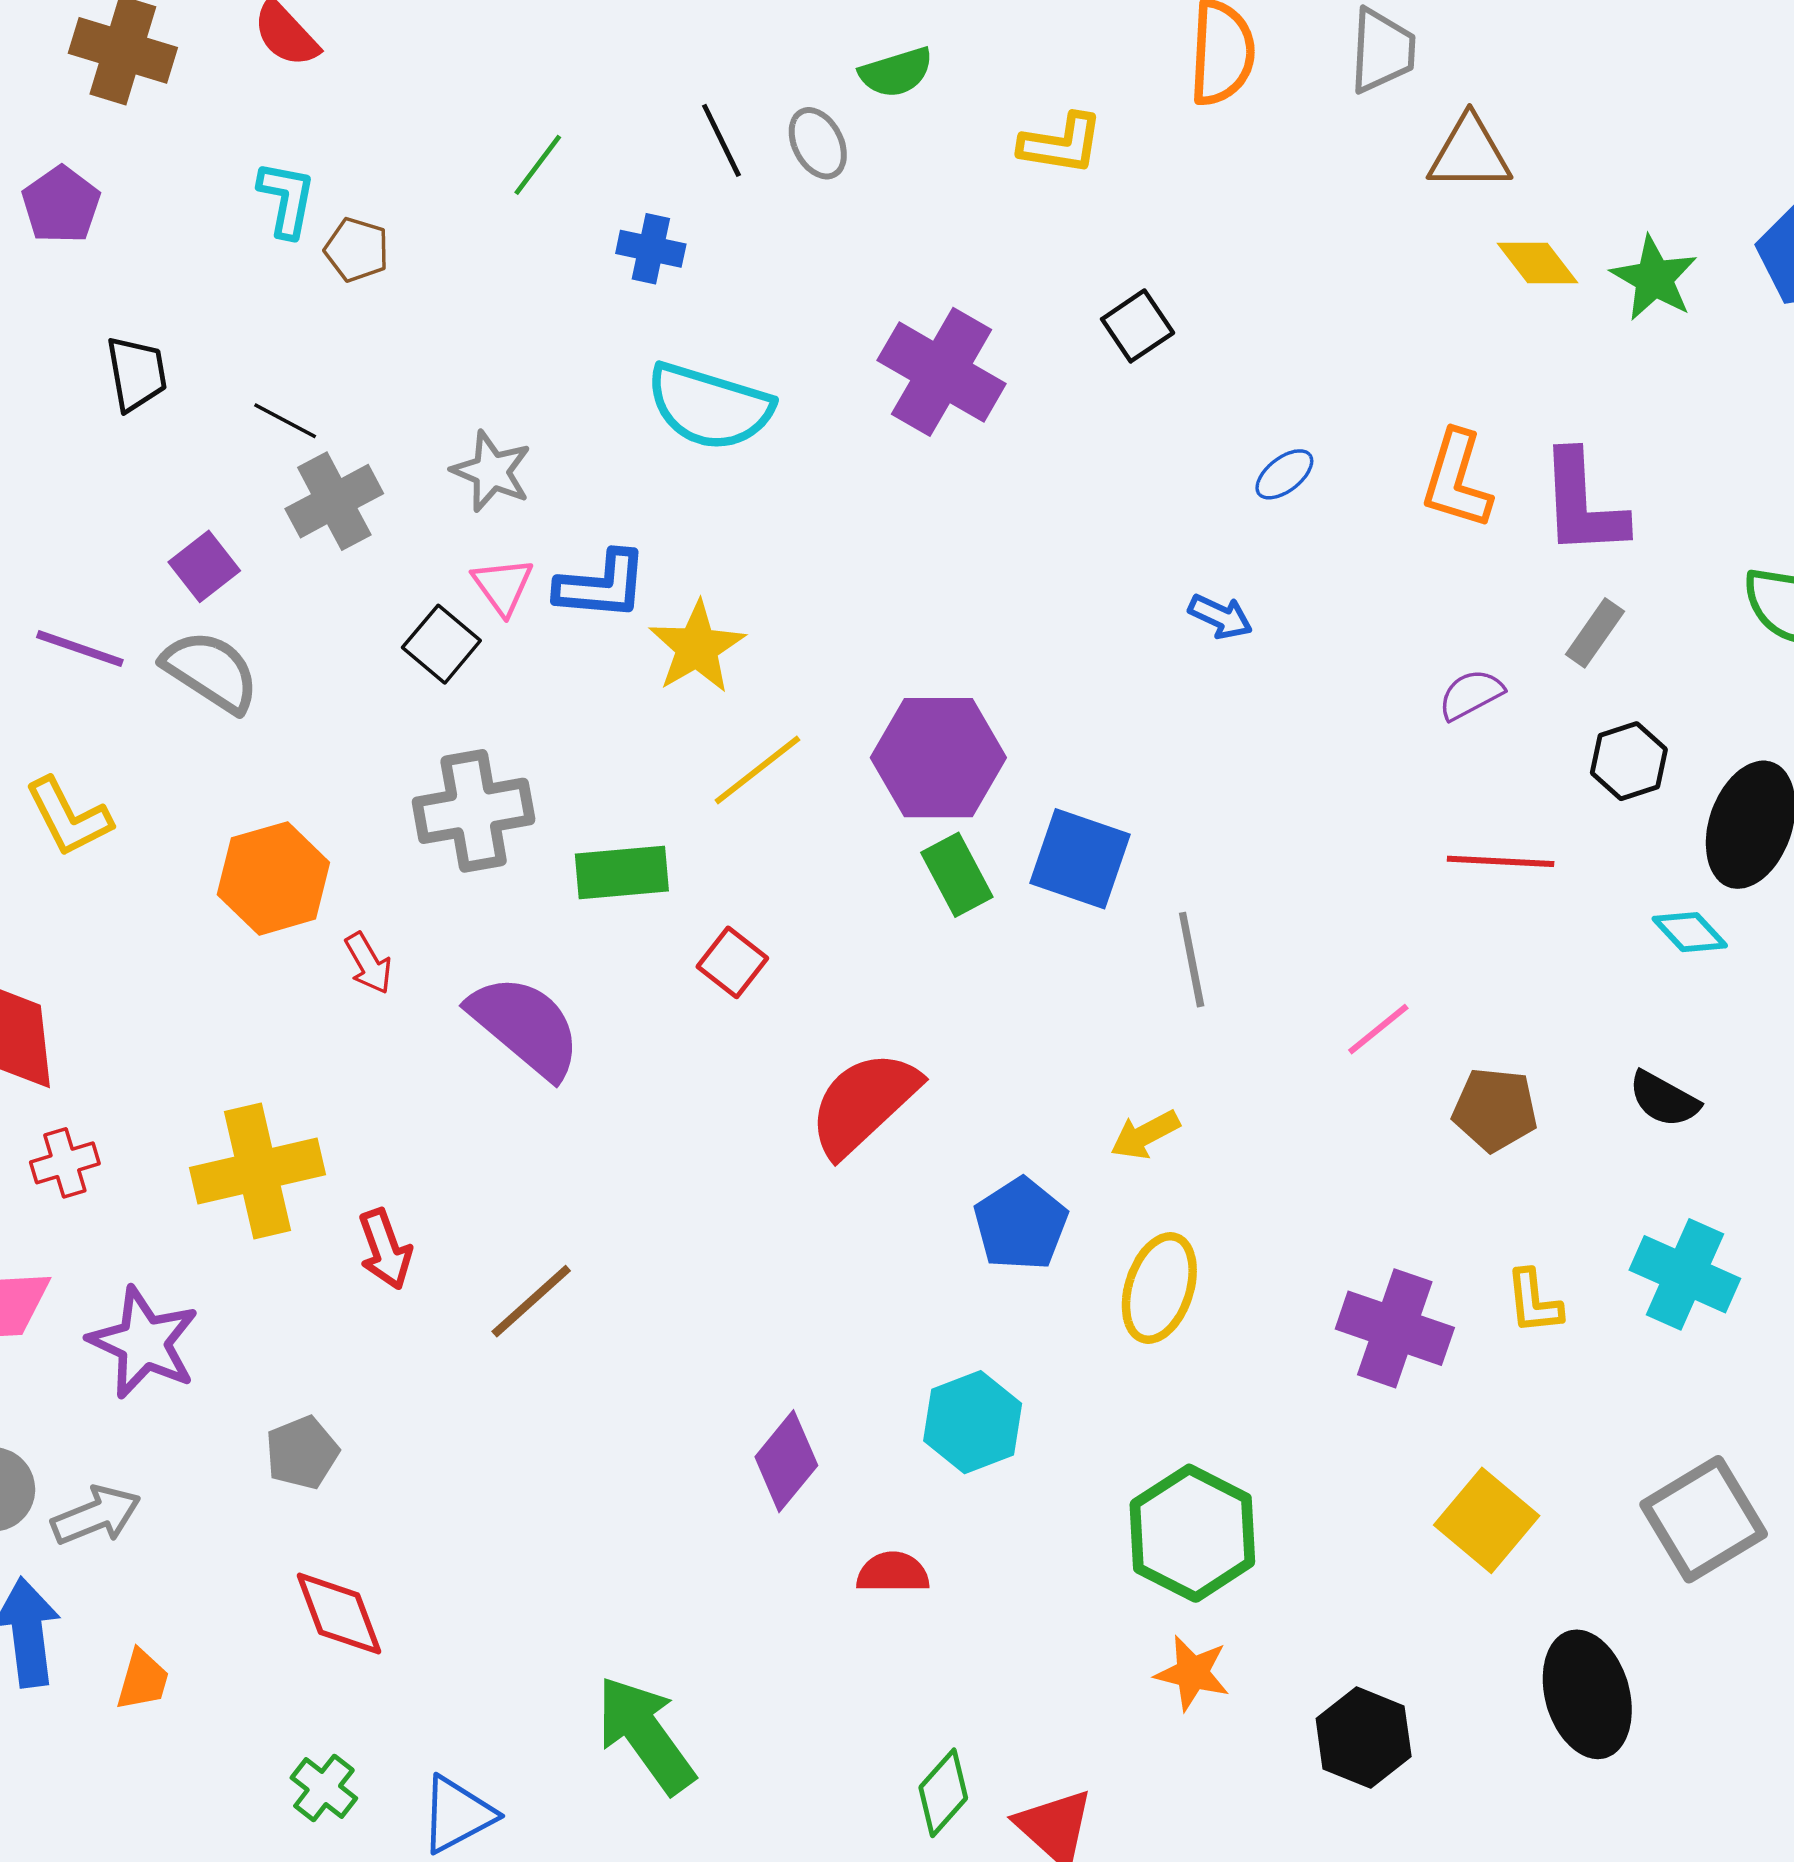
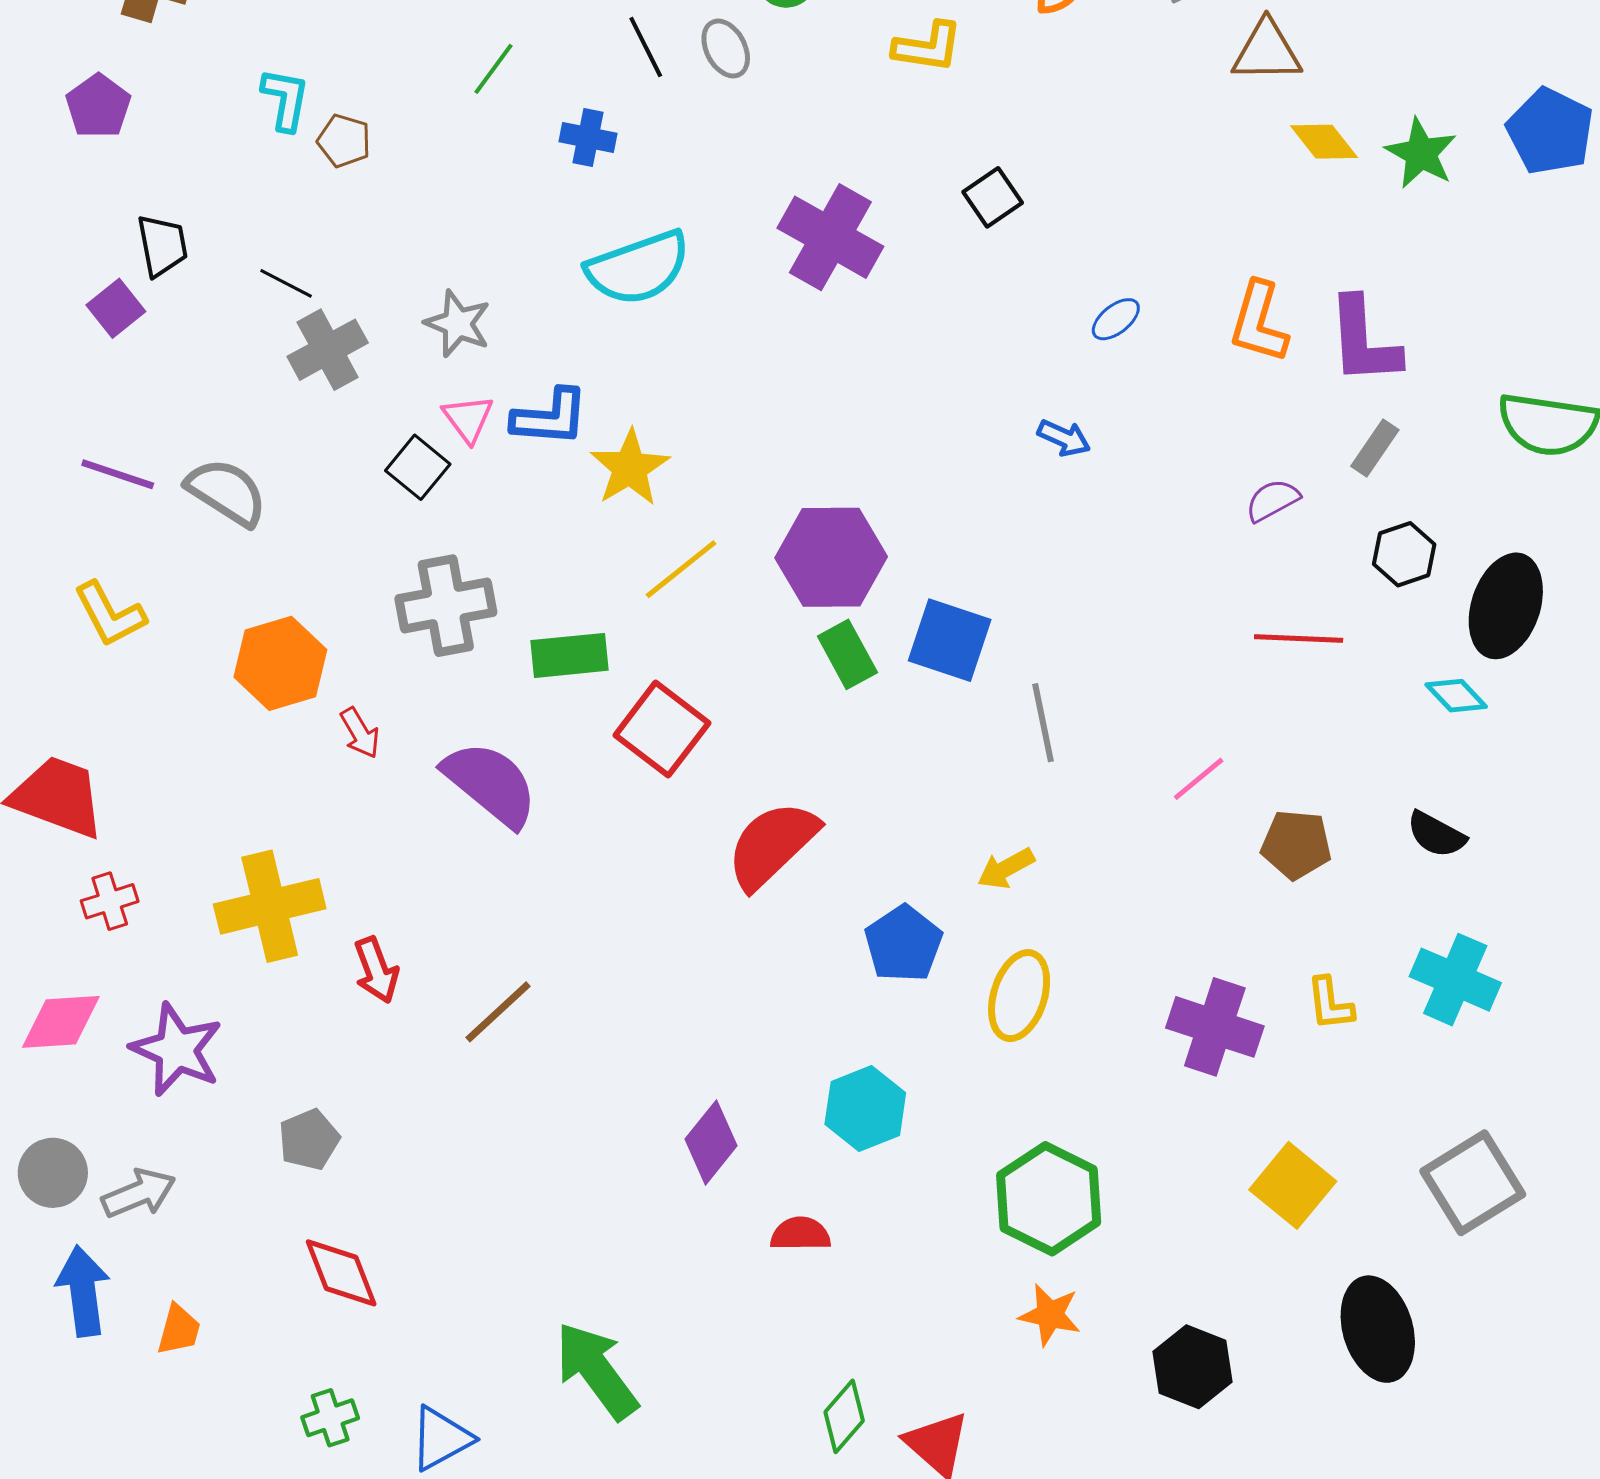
cyan semicircle: (710, 406) -> (638, 268), turned -36
purple square: (204, 566) -> (116, 308), moved
red square: (732, 962) -> (662, 729), size x1.6
green cross: (324, 1788) -> (330, 1418), turned 34

